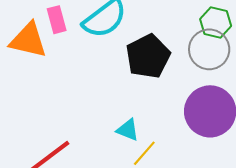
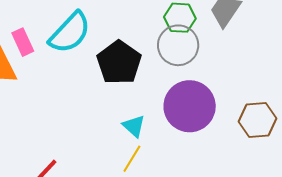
cyan triangle: (128, 130) -> (134, 126), moved, turned 30

